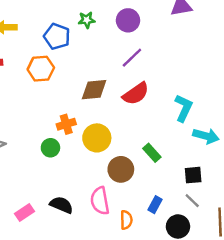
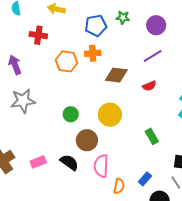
blue pentagon: (57, 36) -> (96, 26), turned 30
orange hexagon: (41, 69) -> (67, 61), moved
red semicircle: (136, 94) -> (149, 86), size x0.6
orange cross: (66, 124) -> (93, 53), moved
brown circle: (121, 169) -> (87, 140), moved

